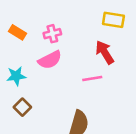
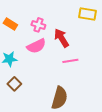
pink cross: (52, 34) -> (38, 25), turned 32
red arrow: (105, 52) -> (61, 38), moved

